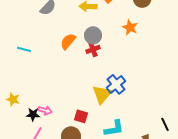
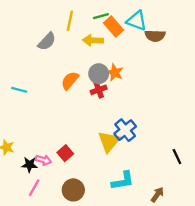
orange star: (130, 27) -> (115, 73), moved
red square: (81, 116) -> (65, 153), moved, turned 32
black line: (165, 124) -> (177, 157), moved

